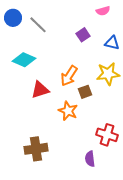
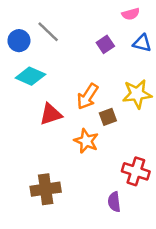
blue circle: (13, 18) -> (19, 41), moved
blue triangle: (112, 43) -> (142, 43), moved

